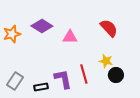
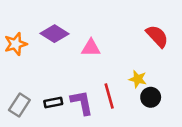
red semicircle: (109, 28) -> (157, 36), moved
black rectangle: (41, 87) -> (53, 102), moved

